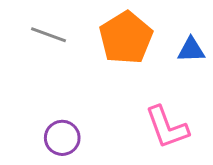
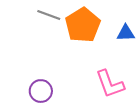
gray line: (49, 35) -> (49, 15), moved

